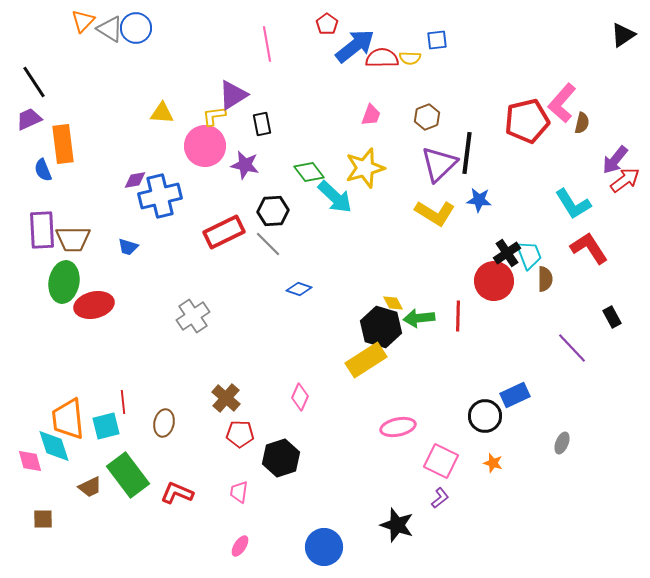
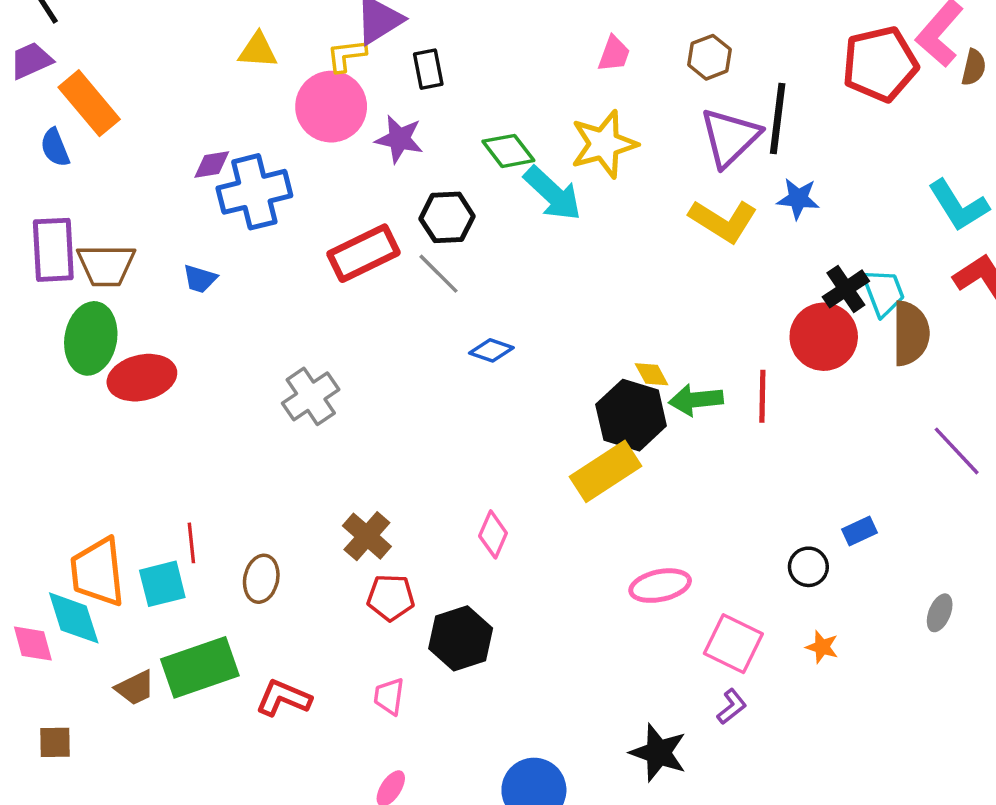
orange rectangle: (63, 144) -> (89, 103), turned -33
brown semicircle: (545, 279) -> (911, 333), size x1.5
blue rectangle: (515, 395) -> (860, 531), size x0.7
black circle: (485, 416) -> (808, 567), size x0.7
green rectangle: (128, 475) -> (200, 667), turned -72

